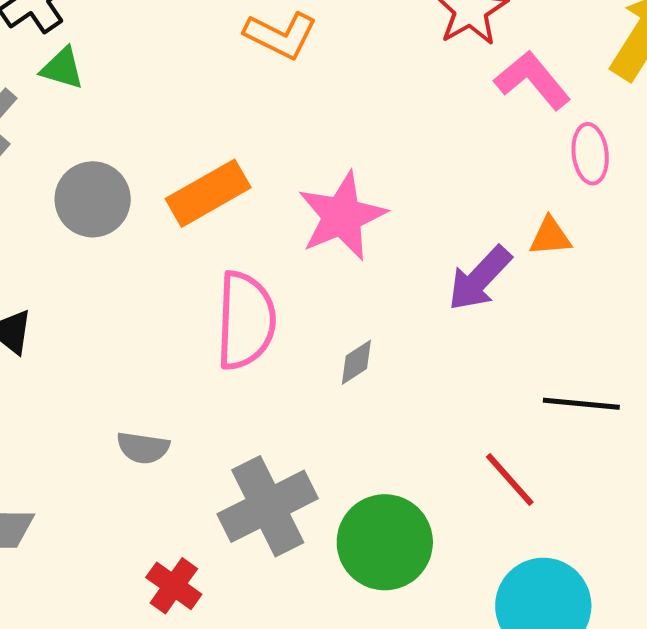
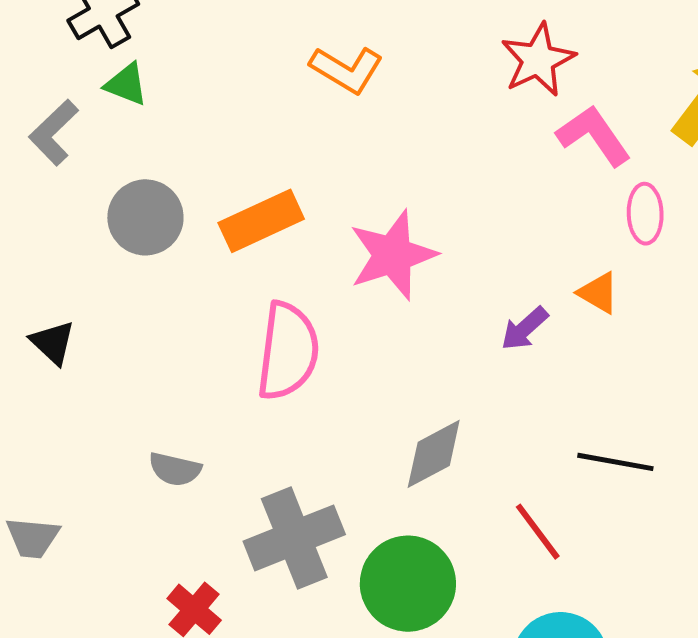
orange triangle: (550, 237) -> (598, 293), turned 30
purple arrow: (480, 278) -> (524, 329), size x0.7
gray diamond: (356, 362) -> (434, 454), moved, size x1.6

